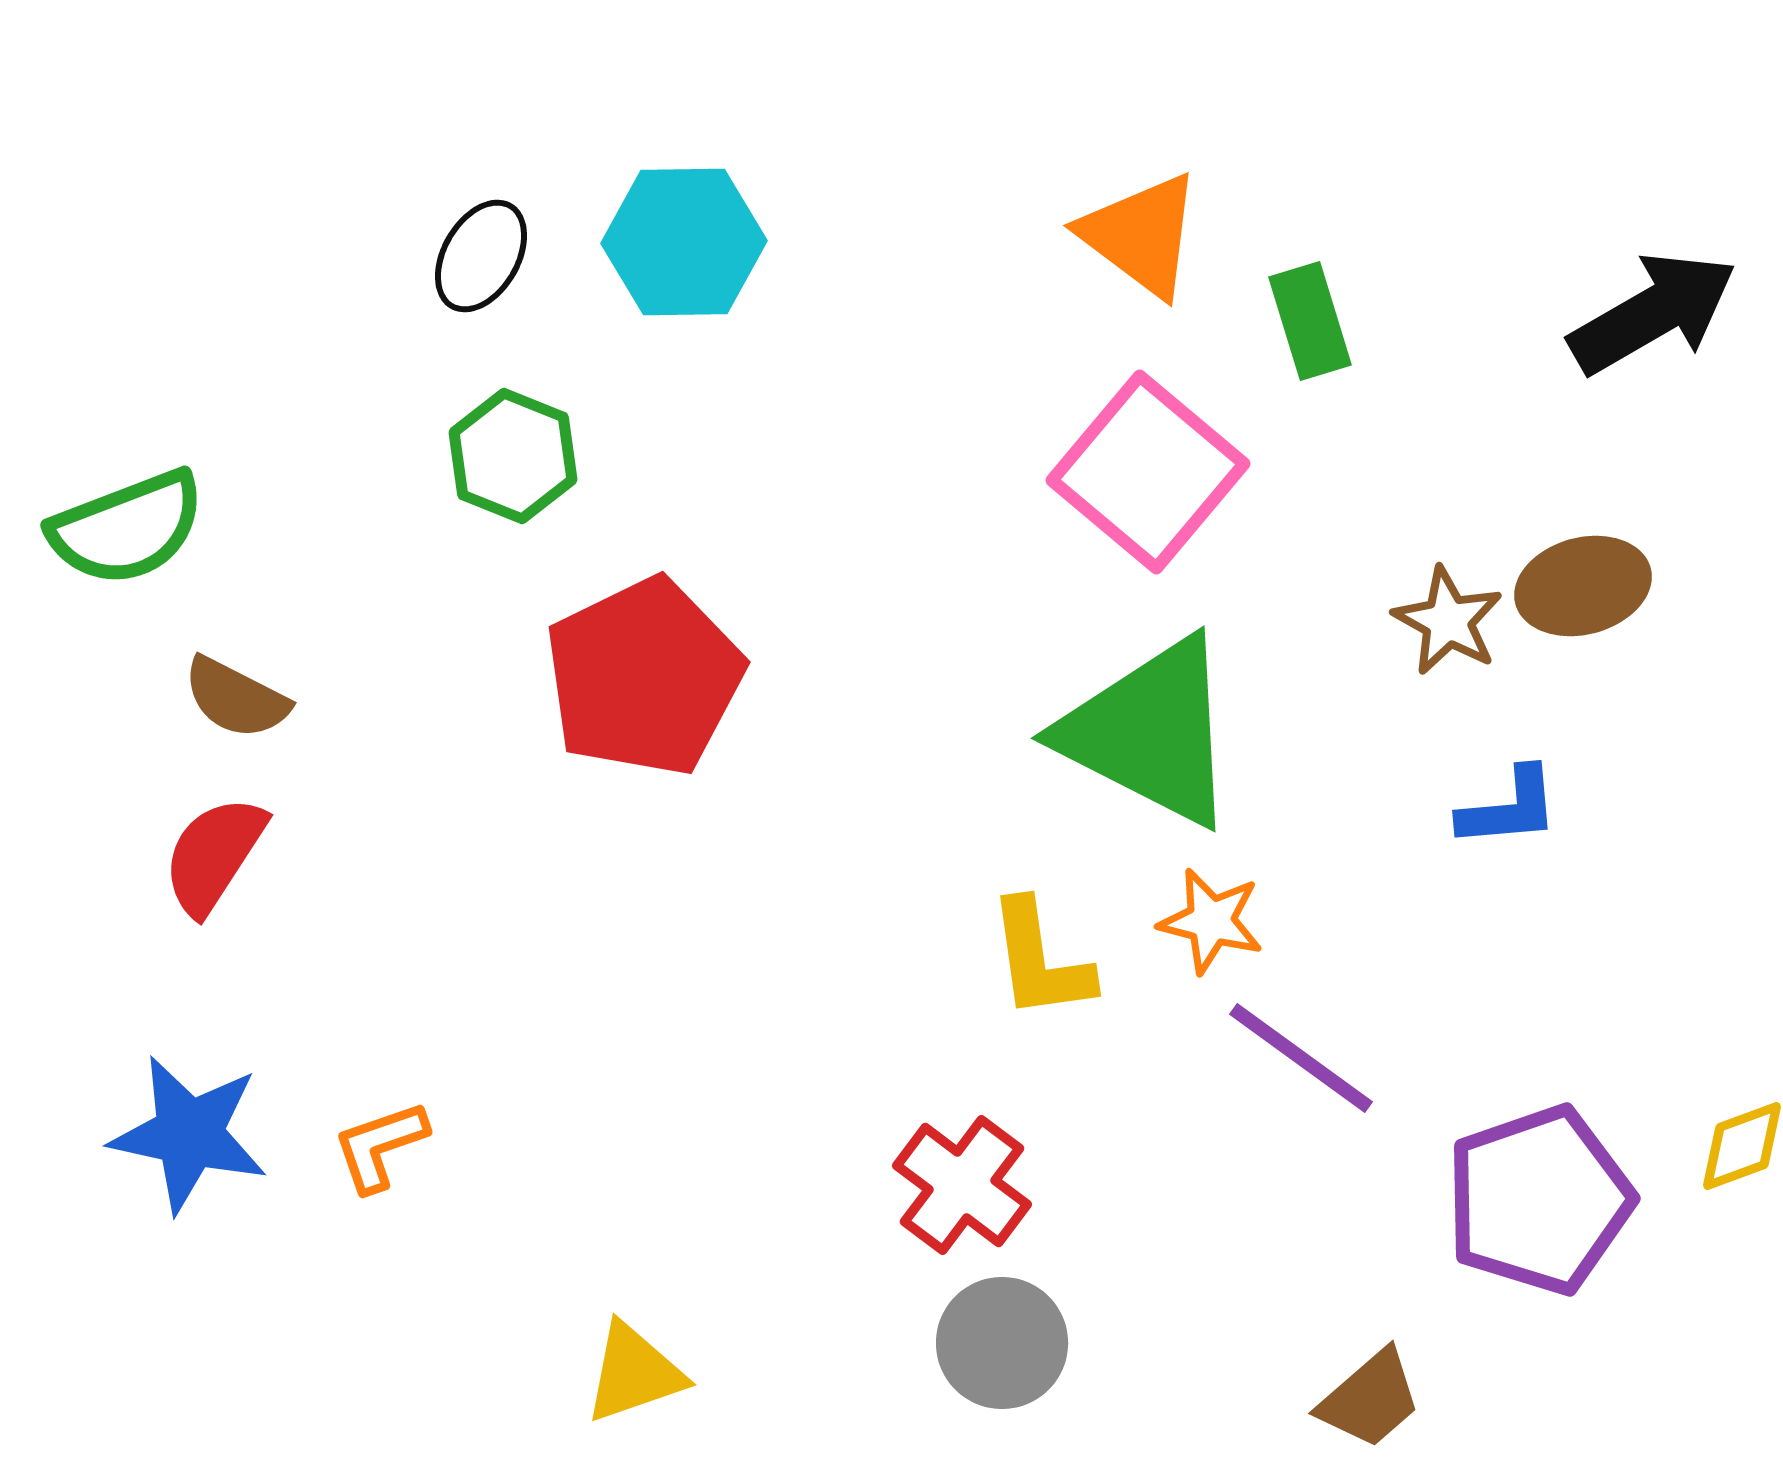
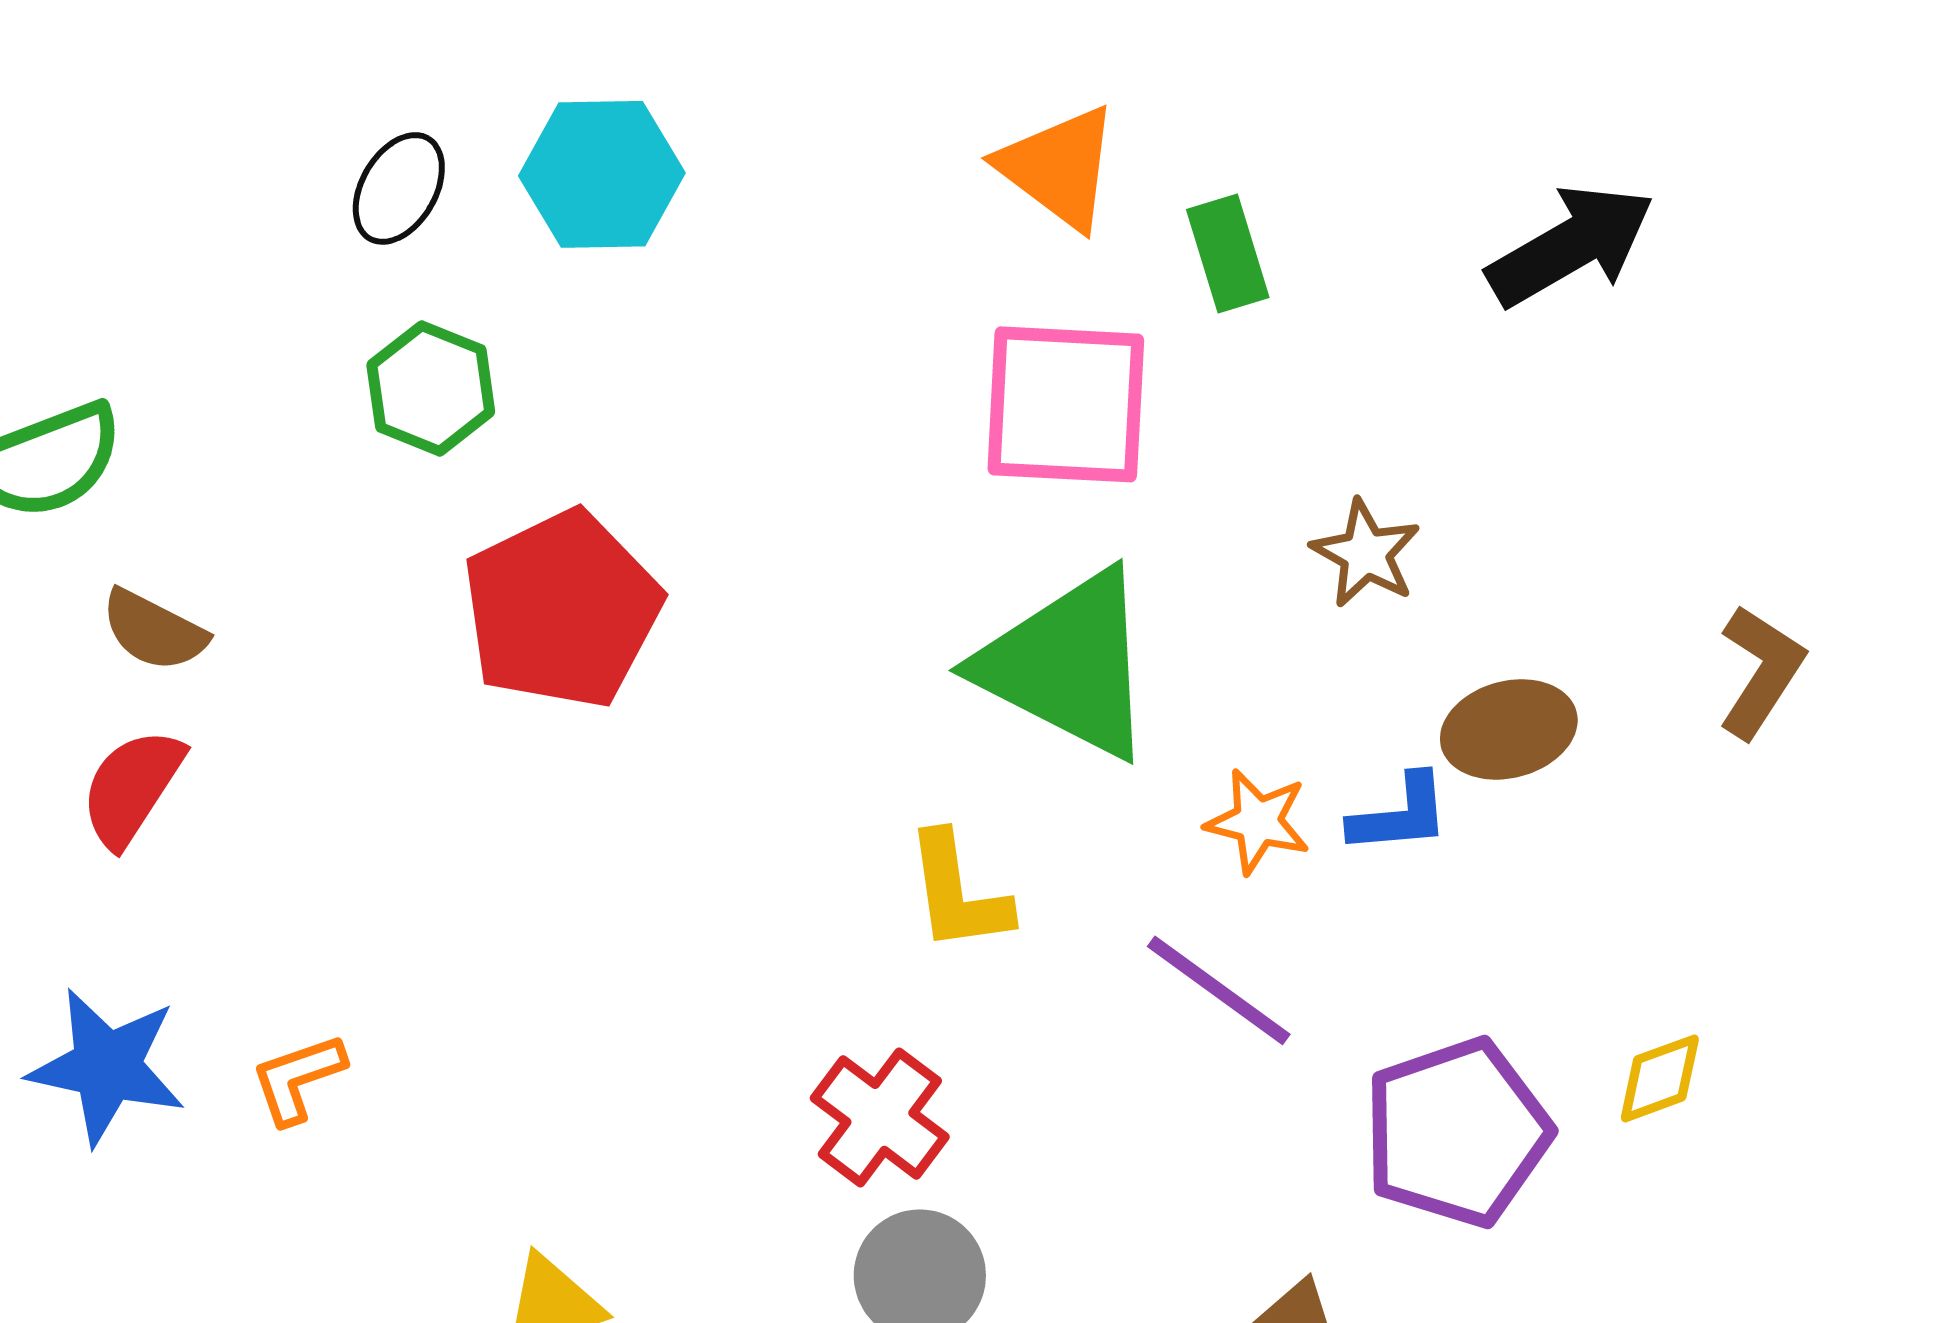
pink square: (1148, 472) -> (1066, 404), turned -37
brown ellipse: (1583, 586) -> (1509, 729), moved
blue L-shape: (1509, 808) -> (1400, 814), moved
orange star: (1211, 921) -> (1258, 821), moved

